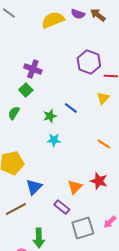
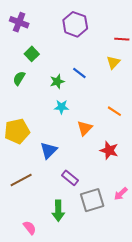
purple hexagon: (89, 62) -> (75, 24), moved
purple cross: (33, 69) -> (19, 22), moved
blue triangle: (34, 187) -> (49, 150), moved
orange triangle: (75, 187) -> (85, 128), moved
green arrow: (39, 238) -> (58, 211), moved

